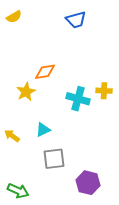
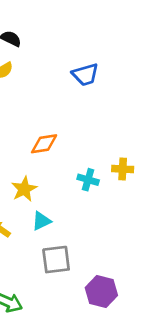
yellow star: (26, 92) -> (24, 189), moved
cyan cross: (78, 99) -> (88, 180), size x0.7

